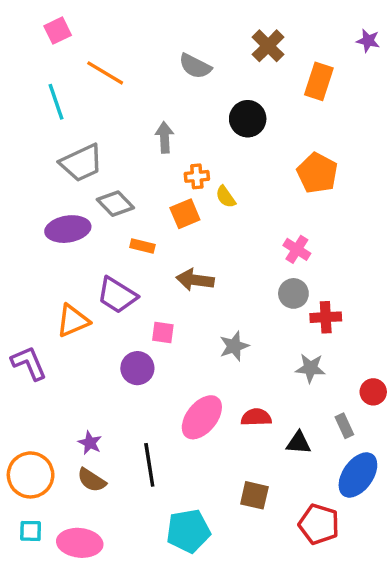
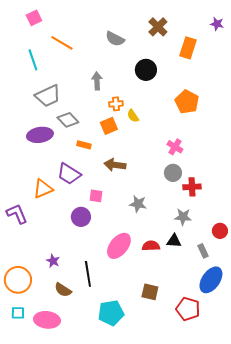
gray star: (234, 346) -> (138, 204), turned 30
black triangle: (299, 443) -> (174, 241), moved
brown semicircle: (92, 480) -> (63, 290), moved

